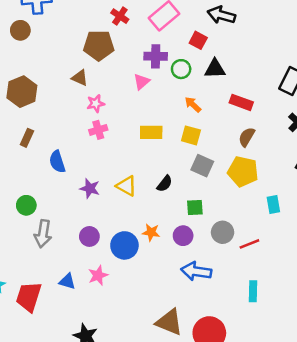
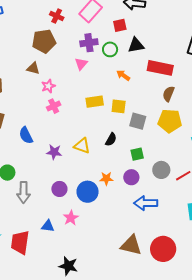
red square: (198, 40) -> (120, 25), turned -32
red rectangle: (241, 102) -> (160, 68), size x1.4
yellow square: (191, 135) -> (119, 106), moved

